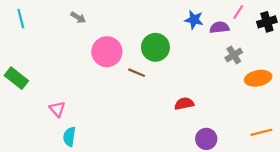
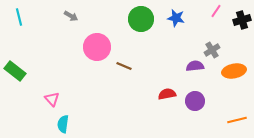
purple semicircle: (219, 27) -> (195, 66), moved
green circle: (155, 47) -> (141, 19), moved
purple circle: (206, 139) -> (195, 101), moved

